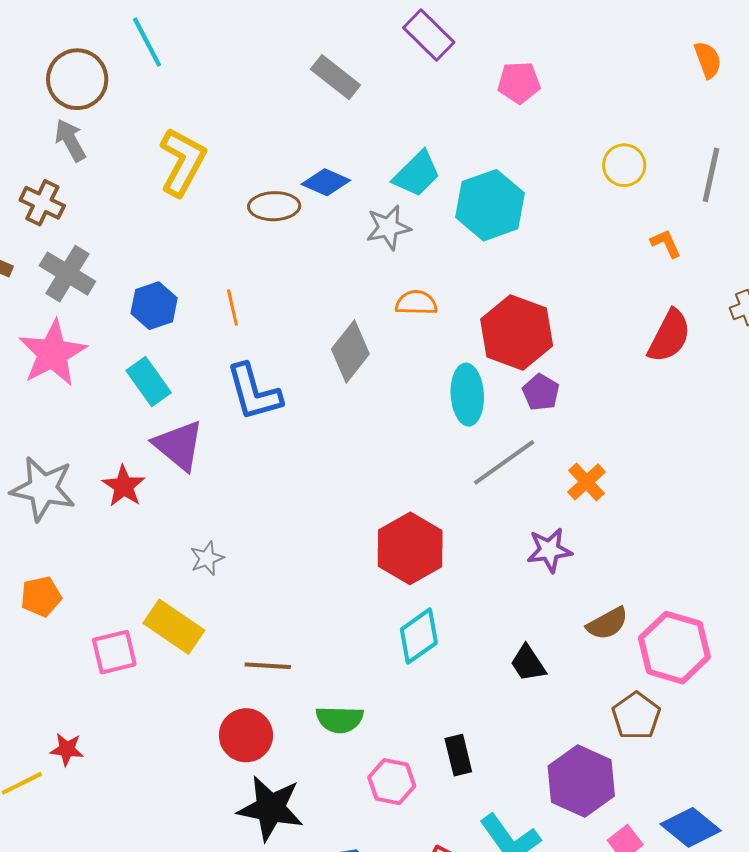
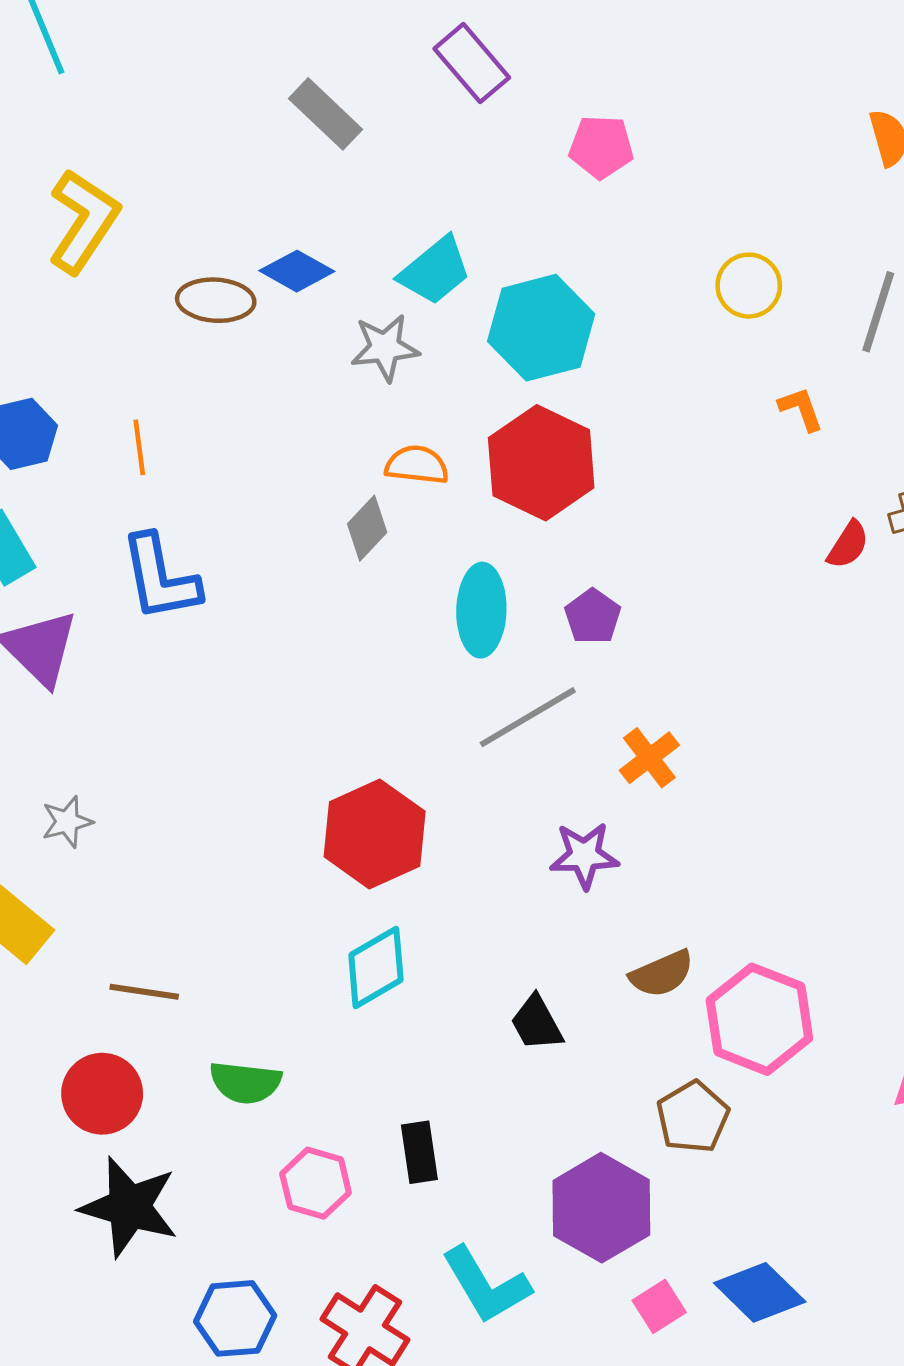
red hexagon: (517, 333) -> (541, 463), moved
red semicircle: (669, 336) -> (848, 545), moved, size x0.6
gray diamond: (350, 351) -> (367, 528), moved, size x0.7

